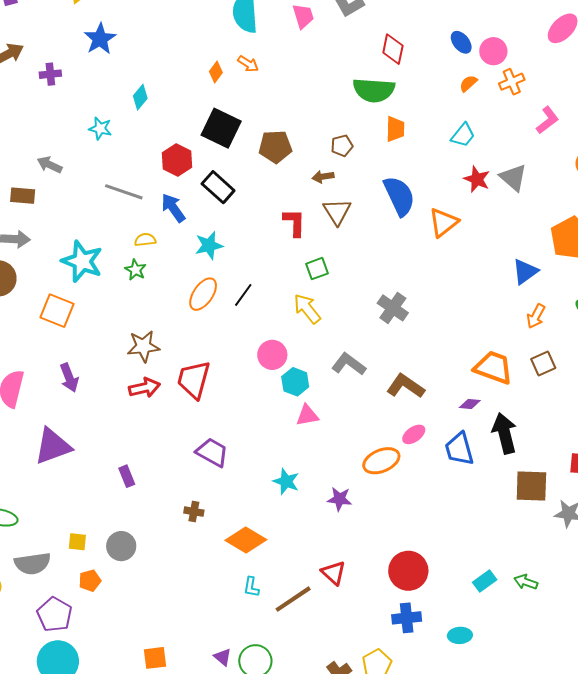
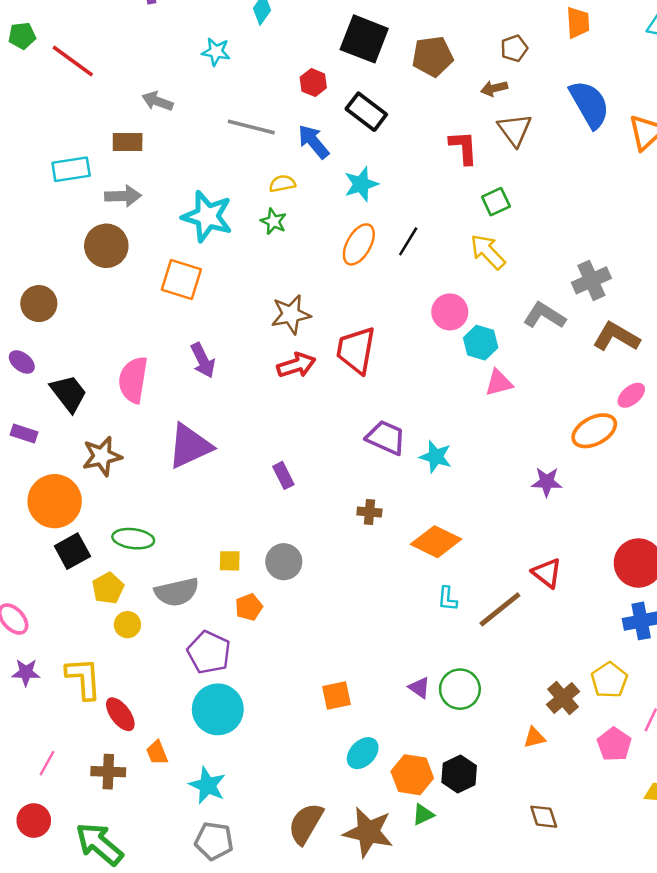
red hexagon: (177, 160) -> (313, 83), size x0.7
gray cross: (393, 308) -> (591, 280), moved, turned 36
cyan star: (286, 481) -> (436, 457), moved

